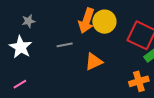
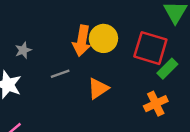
gray star: (28, 21) -> (23, 50), moved

